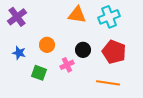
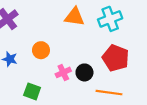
black circle: (83, 50) -> (84, 72), moved
green square: (39, 73) -> (32, 91), moved

